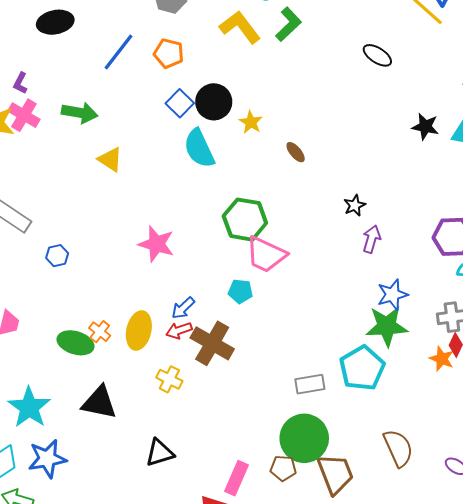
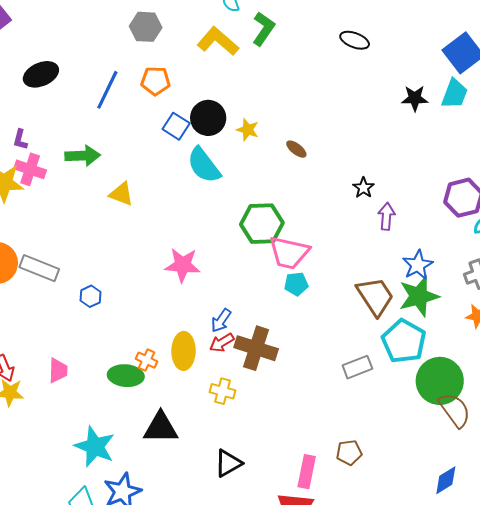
cyan pentagon: (240, 291) -> (296, 284), moved
green circle: (304, 438) -> (440, 381), moved
brown trapezoid: (335, 474) -> (375, 296), moved

